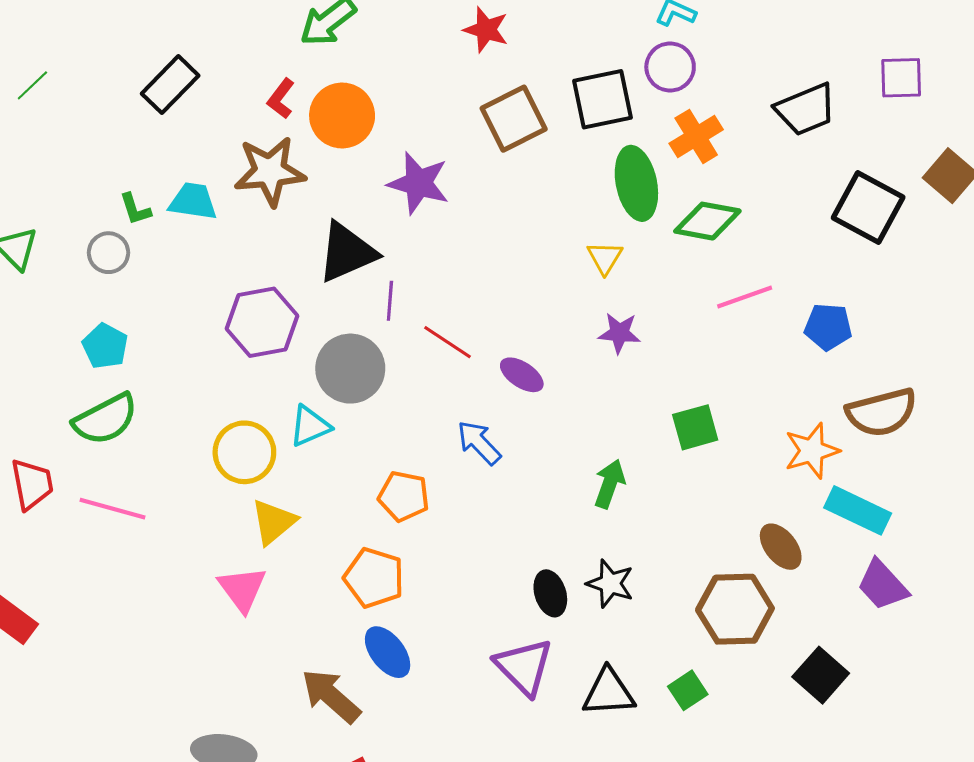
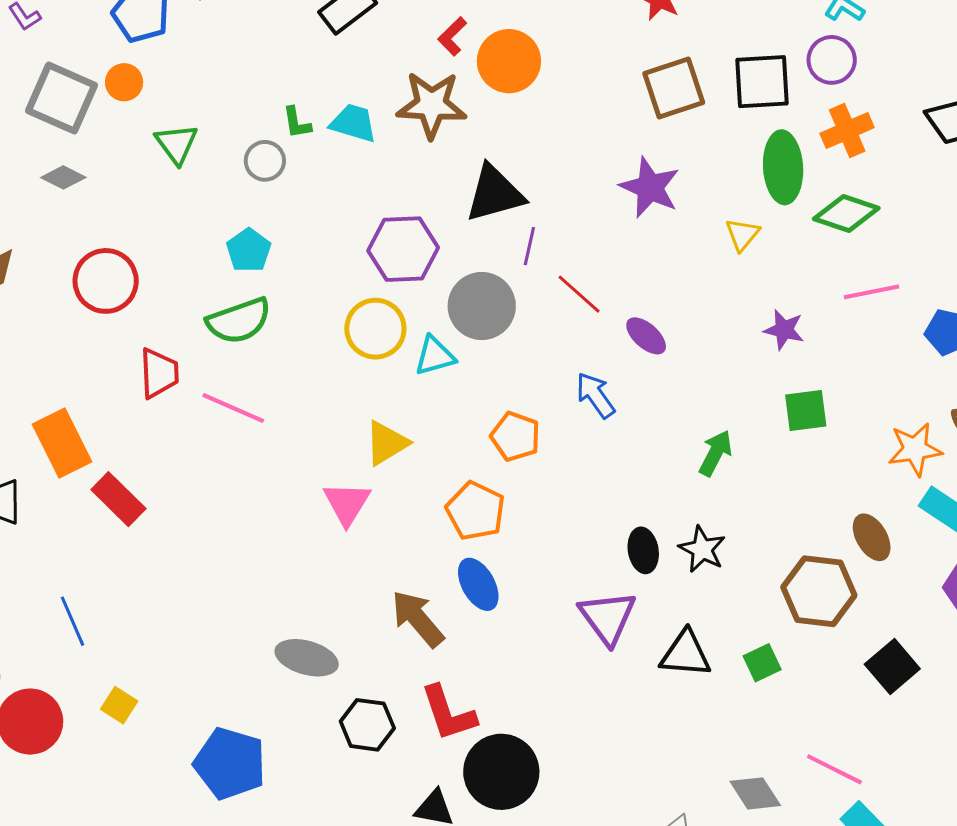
purple star: (419, 183) -> (650, 187), moved
purple star: (619, 333) -> (784, 330), moved
yellow circle: (244, 452) -> (375, 329), moved

